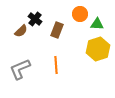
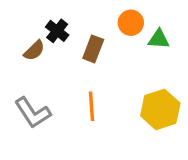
yellow hexagon: (98, 49) -> (160, 109), moved
gray L-shape: (20, 69) -> (33, 113), turned -100

